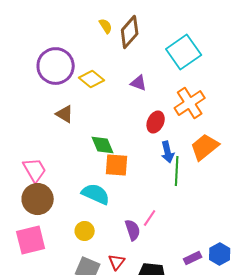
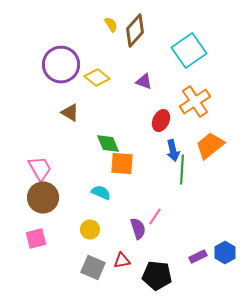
cyan semicircle: (96, 194) -> (101, 192), size x0.7
pink square: (31, 240) -> (36, 238), size x0.7
red triangle: (117, 262) -> (122, 260), turned 42

